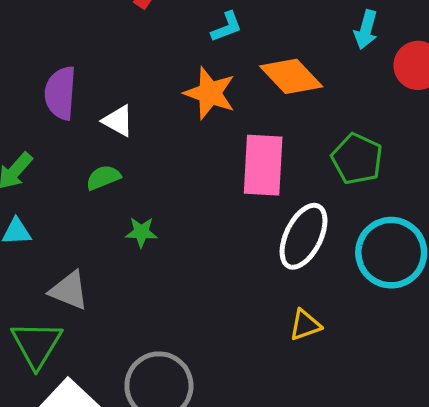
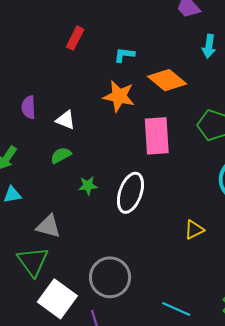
cyan L-shape: (227, 27) -> (124, 55), turned -145
purple semicircle: (60, 93) -> (29, 107), size x0.7
white ellipse: (304, 236) -> (130, 193), moved

